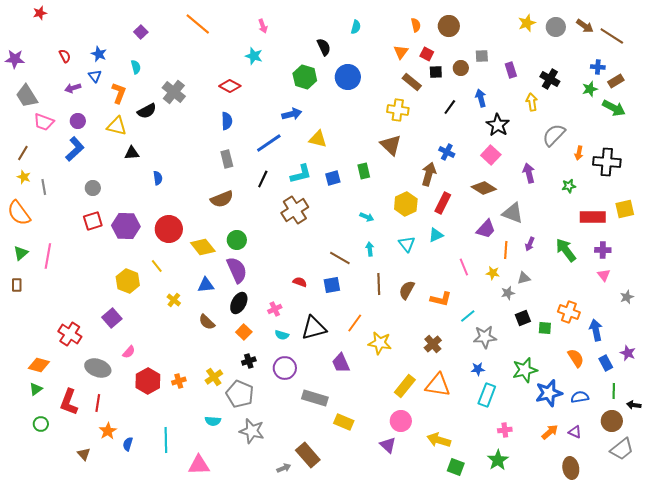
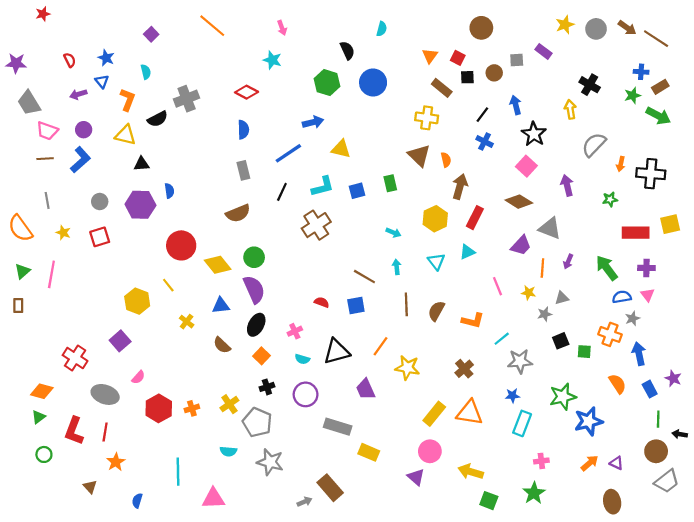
orange semicircle: (416, 25) -> (446, 160), moved
purple rectangle: (511, 70) -> (544, 51), moved, turned -35
gray cross: (174, 92) -> (187, 99), turned 30
blue cross: (447, 152) -> (485, 141), moved
brown line: (23, 153) -> (45, 159), moved, turned 56
yellow star: (24, 177) -> (63, 233), moved
purple hexagon: (126, 226) -> (140, 205), moved
gray star: (627, 297) -> (632, 318), moved
blue semicircle: (580, 397) -> (622, 297), moved
blue semicircle: (128, 444) -> (137, 501), moved

